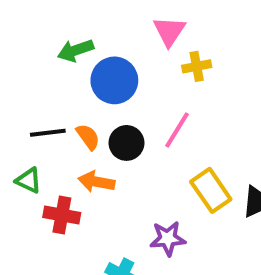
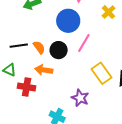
yellow cross: (197, 66) -> (109, 12), moved, turned -32
blue circle: (114, 80) -> (68, 21), moved
purple star: (168, 238) -> (80, 98), turned 30

